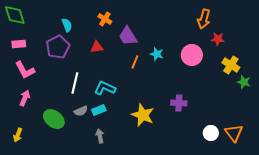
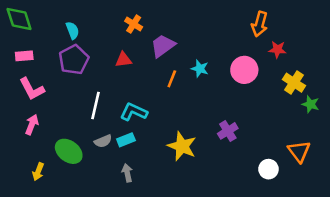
cyan semicircle: (67, 25) -> (73, 30), moved
purple trapezoid: (128, 36) -> (163, 46), turned 85
purple cross: (179, 103) -> (228, 131), turned -35
orange triangle: (234, 133) -> (299, 151), moved
yellow arrow: (18, 135) -> (38, 172), moved

